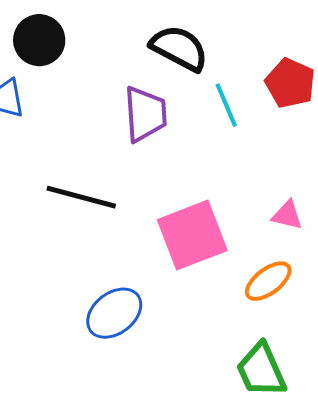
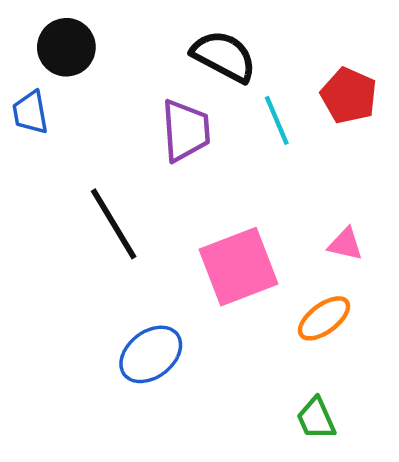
black line: (81, 197) -> (114, 224), turned 44
green trapezoid: (261, 370) -> (316, 419), size x0.7

